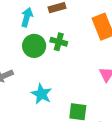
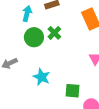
green cross: (59, 42) -> (54, 33), turned 32

